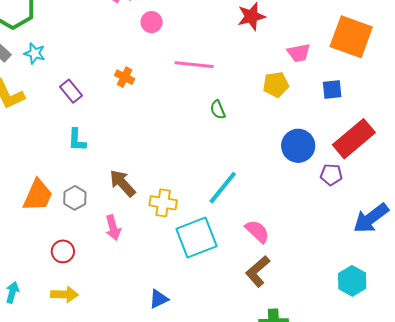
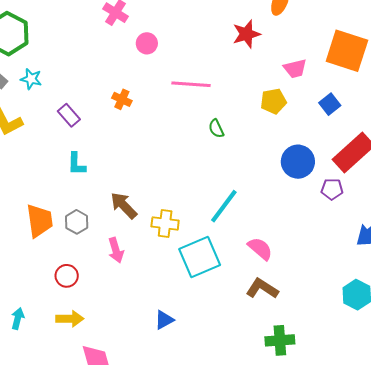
blue square: (332, 89) -> (330, 104), turned -30
orange trapezoid: (38, 195) -> (40, 221), turned -30
brown L-shape: (258, 271) -> (262, 289), turned 76

